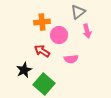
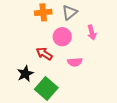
gray triangle: (78, 12) -> (70, 12), moved
orange cross: (42, 22) -> (43, 12), moved

